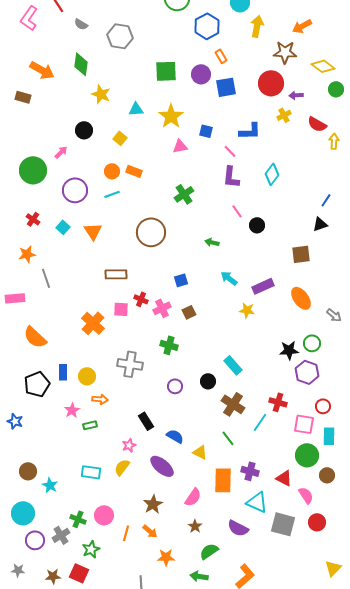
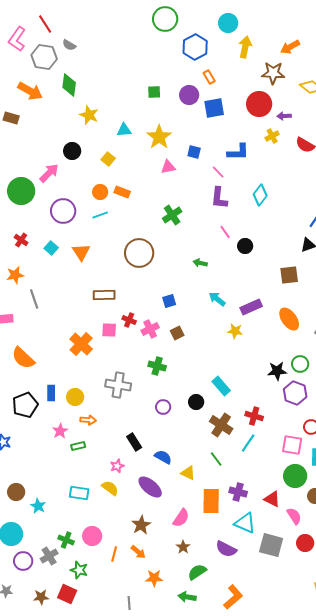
gray hexagon: (120, 36) -> (44, 57), moved
green square: (166, 71) -> (154, 92), size x0.6
pink arrow: (61, 152) -> (49, 173), size x1.5
red cross: (278, 402) -> (254, 416), moved
yellow semicircle: (122, 467) -> (110, 488), turned 90
green star: (91, 549) -> (79, 570), turned -30

